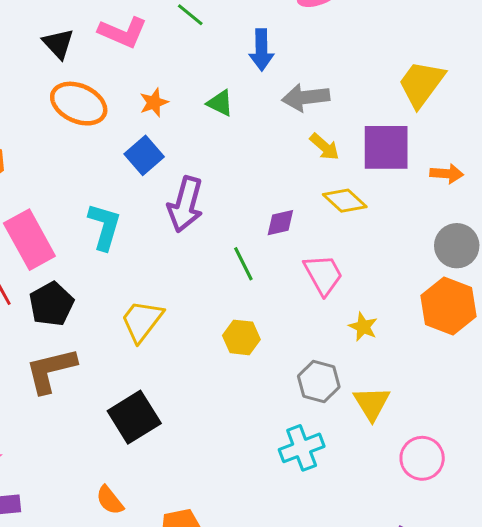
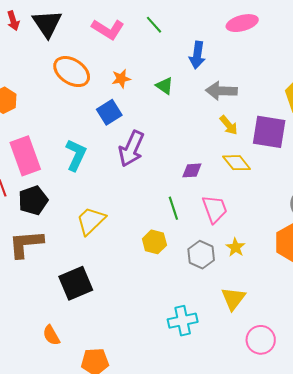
black triangle: (58, 44) -> (47, 24), moved, size x1.4
green line: (243, 264) -> (173, 208), moved
gray hexagon: (319, 382) -> (201, 255), moved

